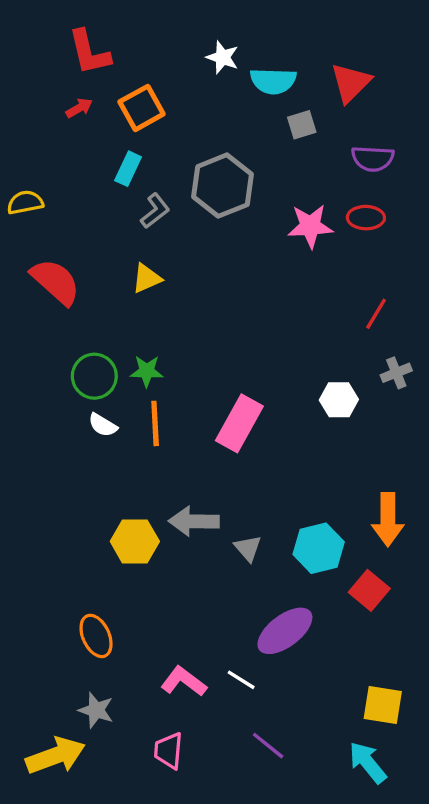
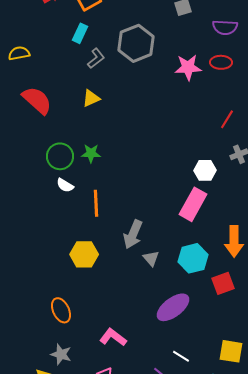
orange line: (155, 423) -> (96, 203), moved
pink rectangle: (239, 423) -> (193, 204), moved
gray arrow: (194, 521) -> (133, 234), moved, turned -68
red square: (369, 590) -> (223, 283), turned 30
white line: (241, 680) -> (181, 356), moved

